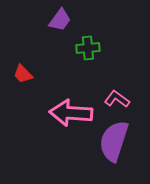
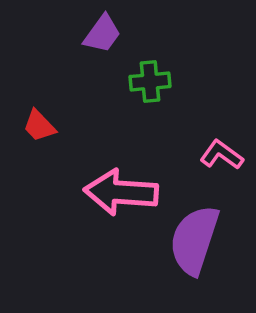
pink L-shape: (117, 99) -> (222, 155), moved

